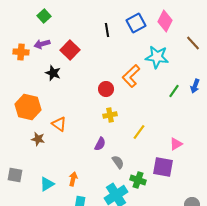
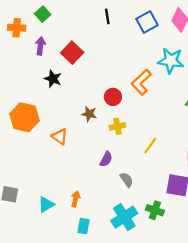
black line: (107, 30) -> (107, 16), moved
purple arrow: (42, 44) -> (40, 46), turned 112
orange cross: (21, 52) -> (17, 28), moved
brown star: (38, 139) -> (89, 114), moved
green cross: (138, 180) -> (155, 210), moved

